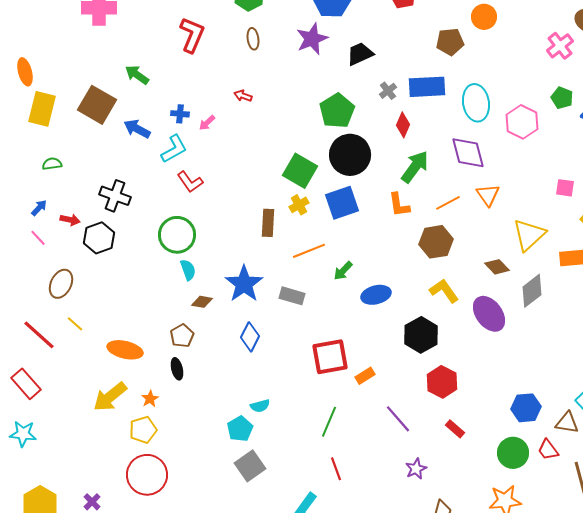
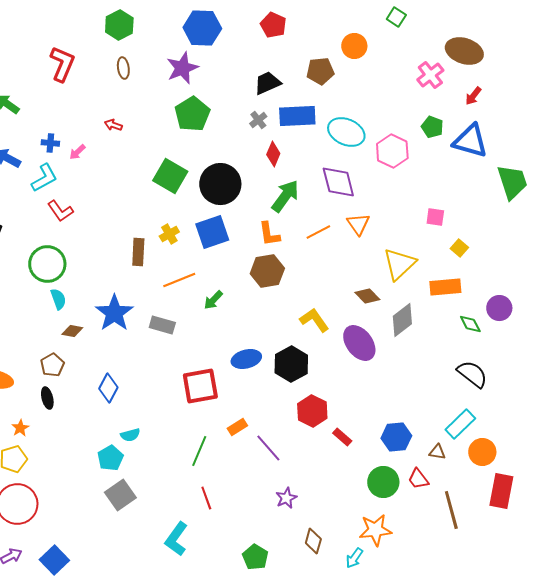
black trapezoid: (360, 54) -> (267, 83), moved
cyan ellipse: (476, 103) -> (346, 132), turned -57
green pentagon: (337, 111) -> (192, 114), moved
green square: (300, 171) -> (170, 176), moved
brown hexagon: (436, 242) -> (267, 271), moved
blue ellipse: (376, 295) -> (246, 359), moved
blue diamond: (250, 337) -> (108, 388), moved
orange rectangle: (365, 376) -> (237, 427), moved
brown triangle: (567, 423) -> (437, 452), size x0.7
red rectangle: (455, 429) -> (342, 437), moved

